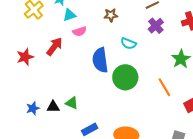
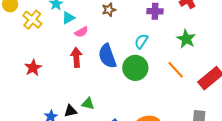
purple cross: (156, 26) -> (155, 11), turned -35
cyan semicircle: (128, 43) -> (141, 41), moved, turned 112
red arrow: (55, 46) -> (76, 57), moved, turned -30

